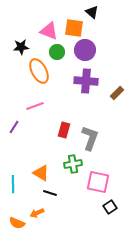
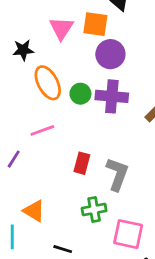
pink triangle: (49, 31) -> (61, 28), turned 42
green circle: (57, 52) -> (80, 94), moved
orange triangle: (41, 173) -> (34, 211), moved

